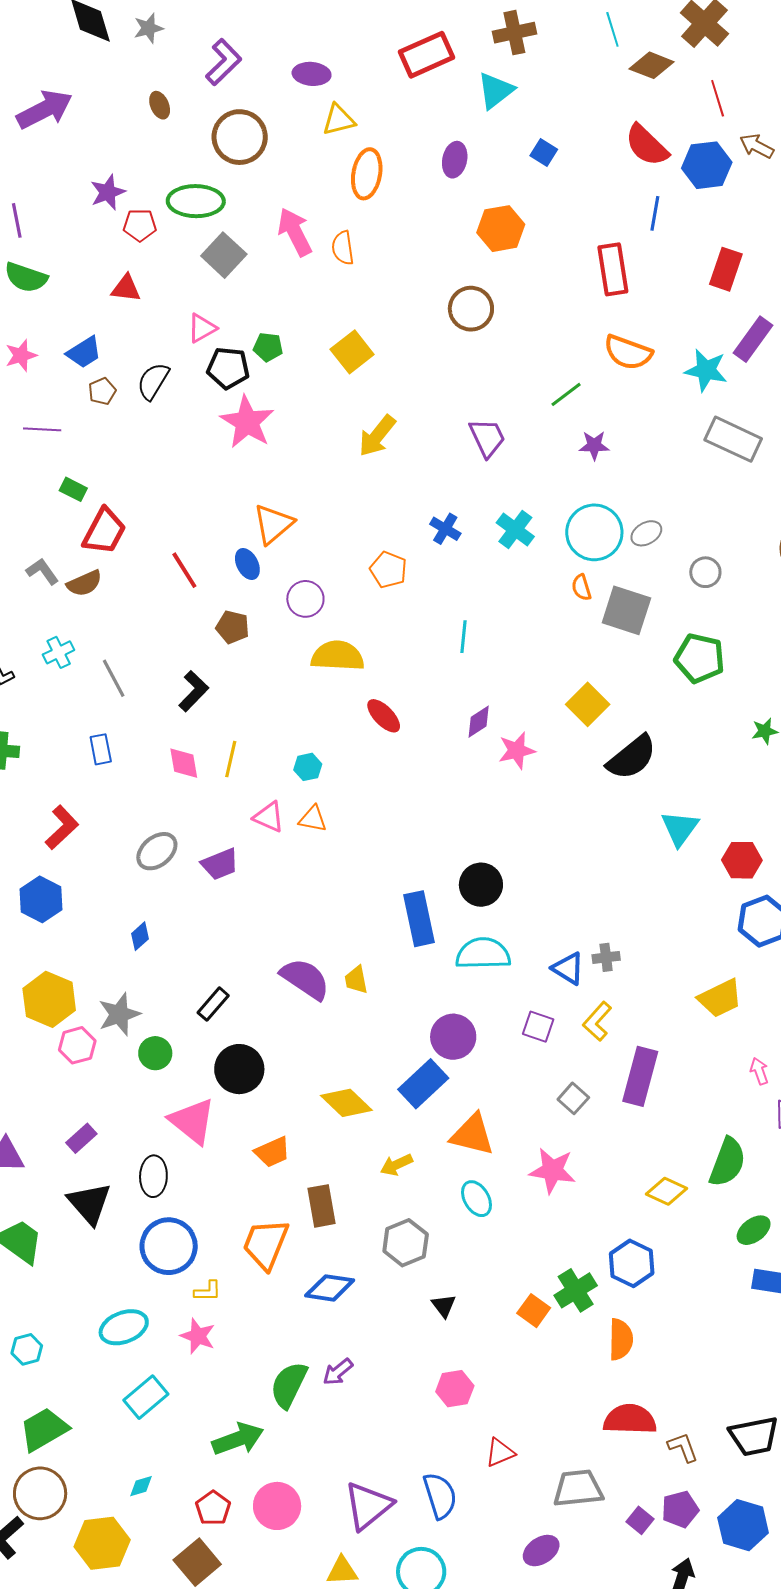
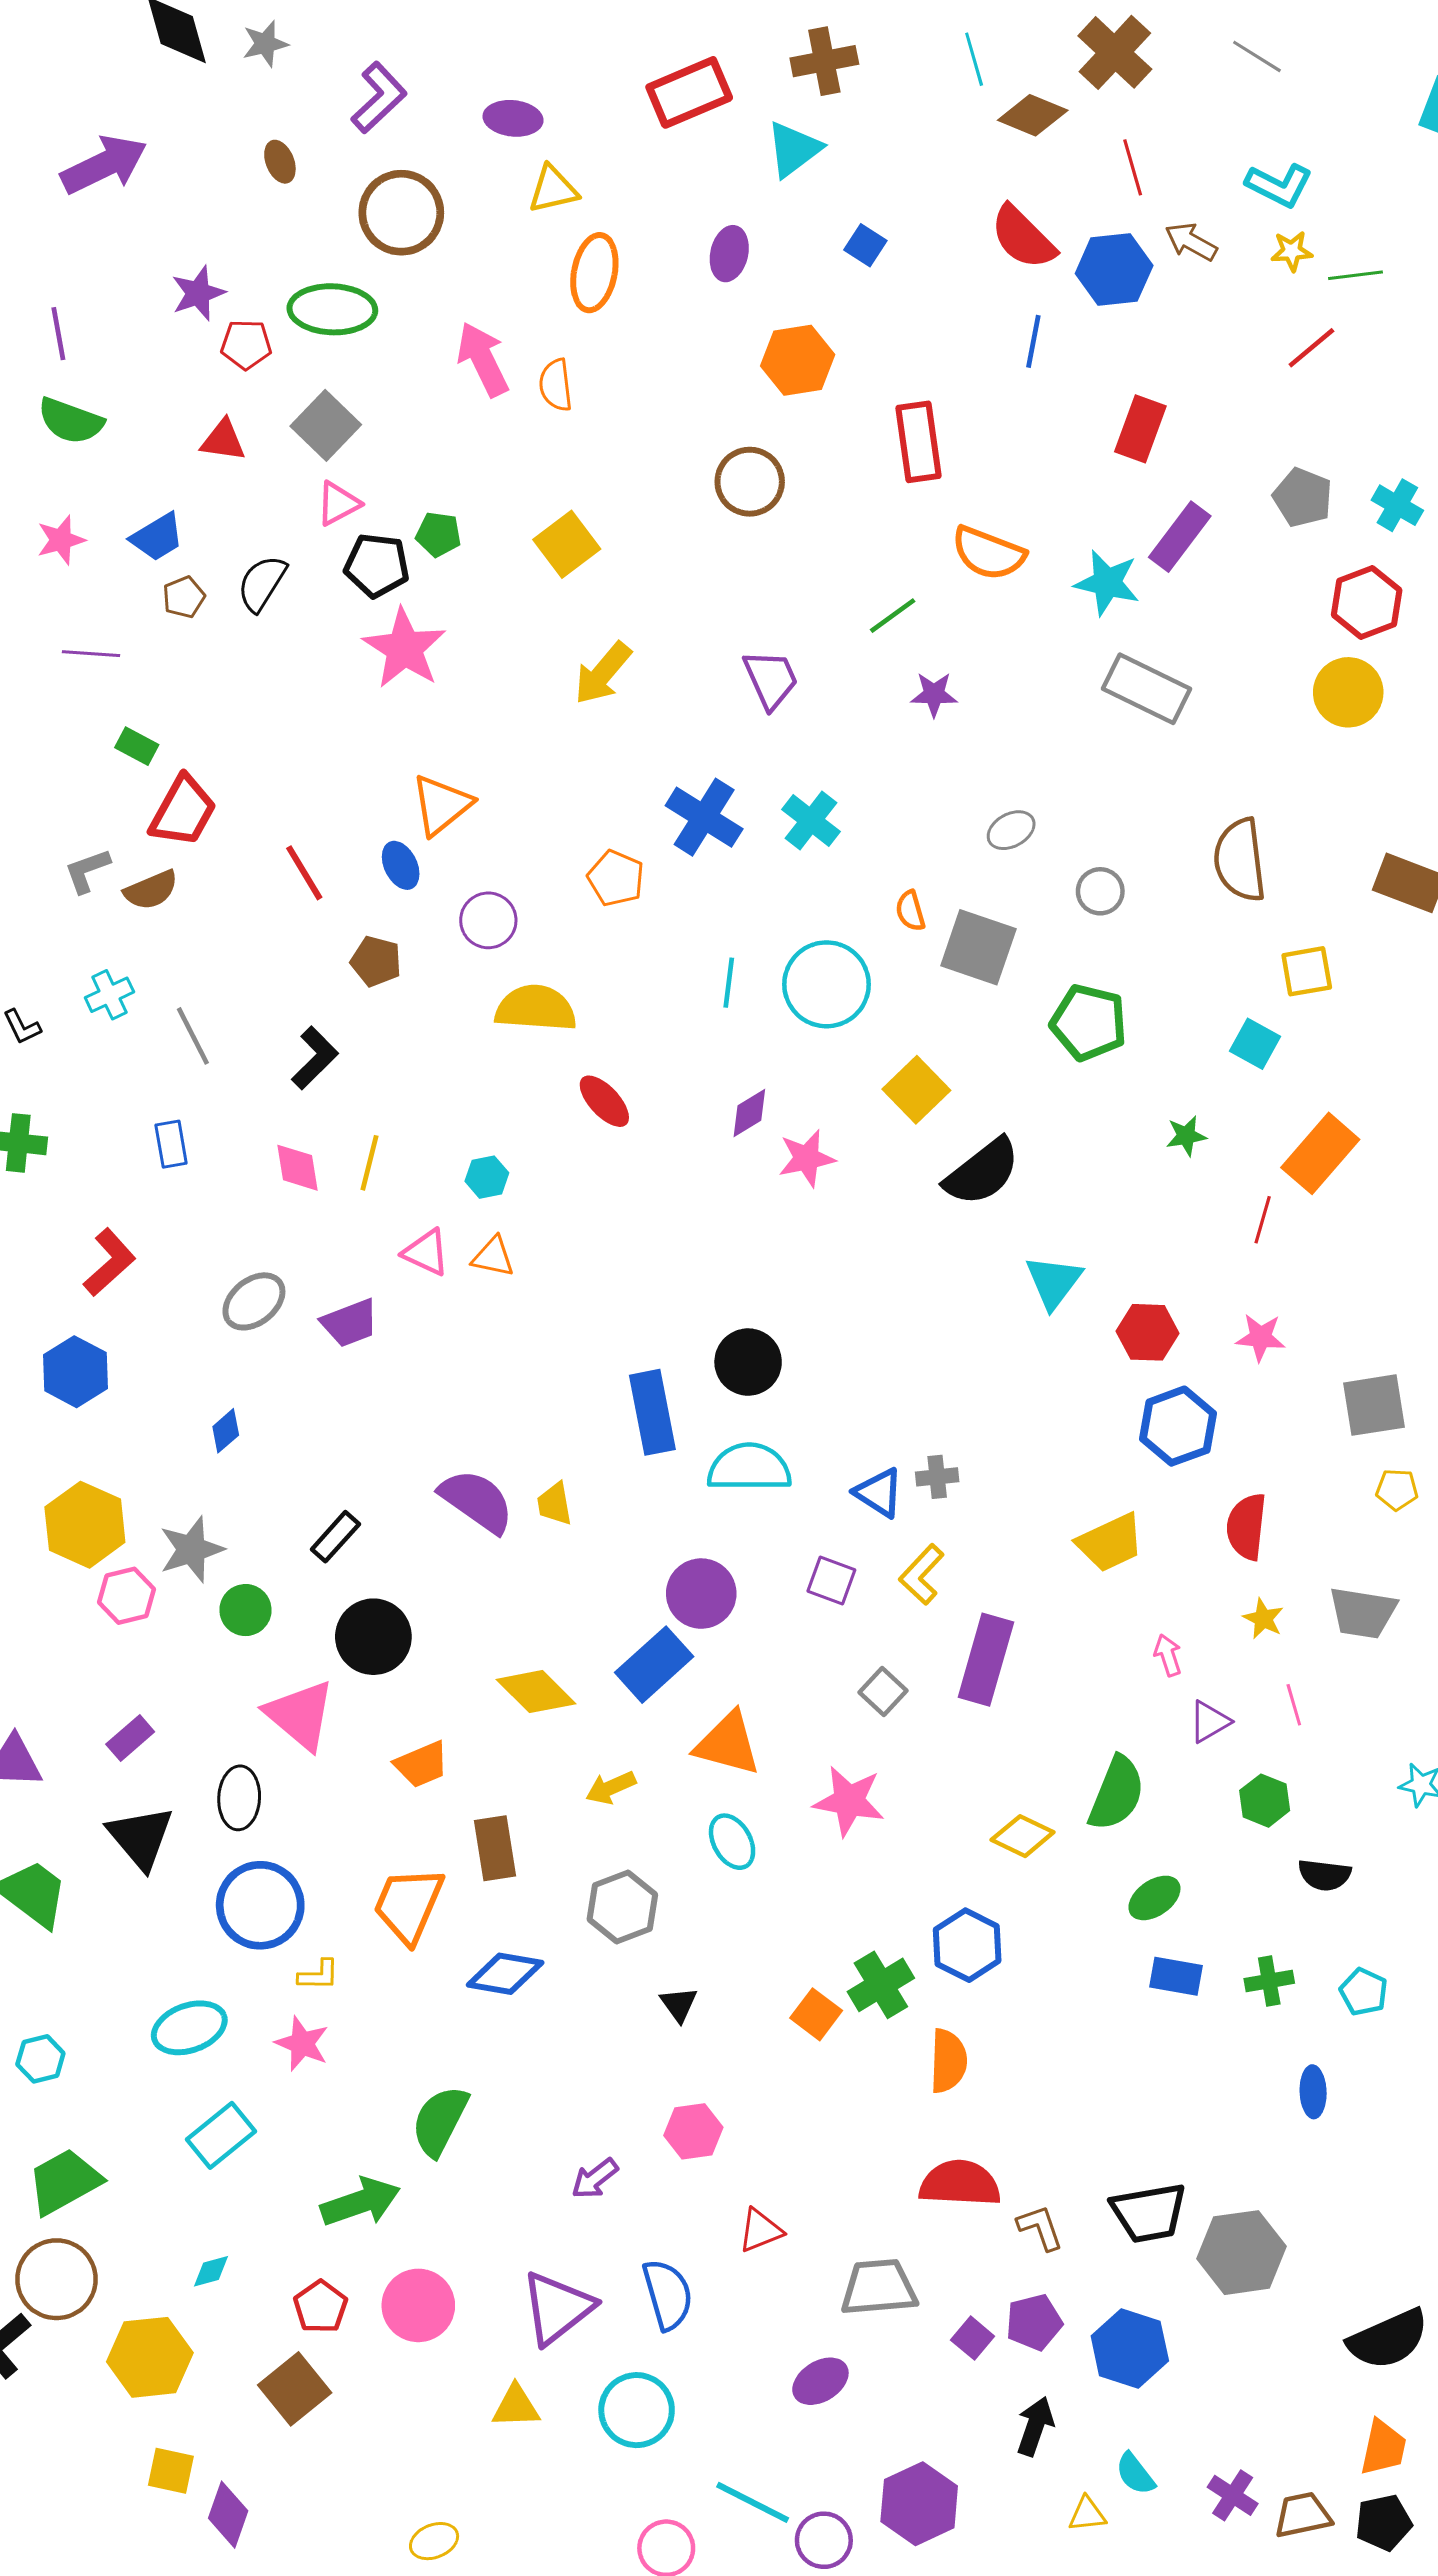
gray square: (224, 255) -> (326, 425), moved
red rectangle: (613, 269) -> (919, 442), moved
blue cross: (445, 529) -> (704, 817), size x1.6
cyan circle: (594, 532) -> (827, 984), moved
gray L-shape: (42, 571) -> (87, 871), turned -76
purple arrow: (338, 1372) -> (595, 2179), moved

